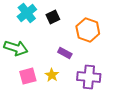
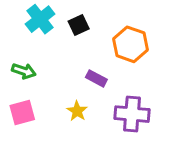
green arrow: (16, 48) -> (24, 71), size x0.7
pink square: (28, 76) -> (22, 113), moved

